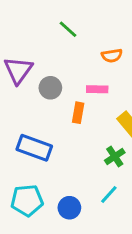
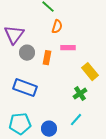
orange semicircle: (112, 56) -> (57, 27), moved, turned -64
gray circle: (50, 88) -> (27, 53), moved
orange rectangle: (78, 113) -> (47, 58), moved

